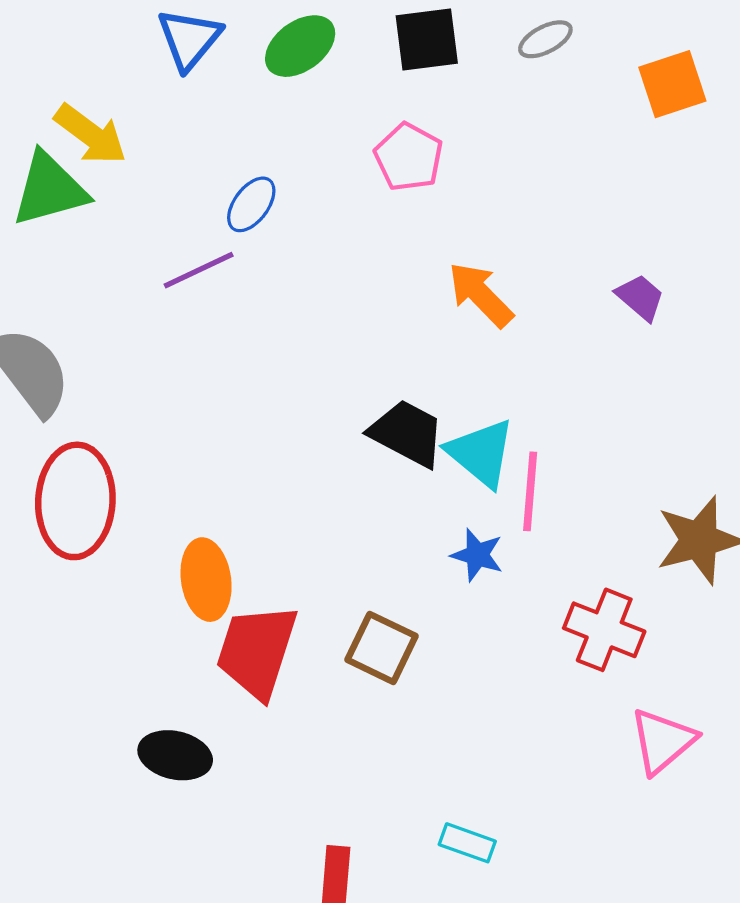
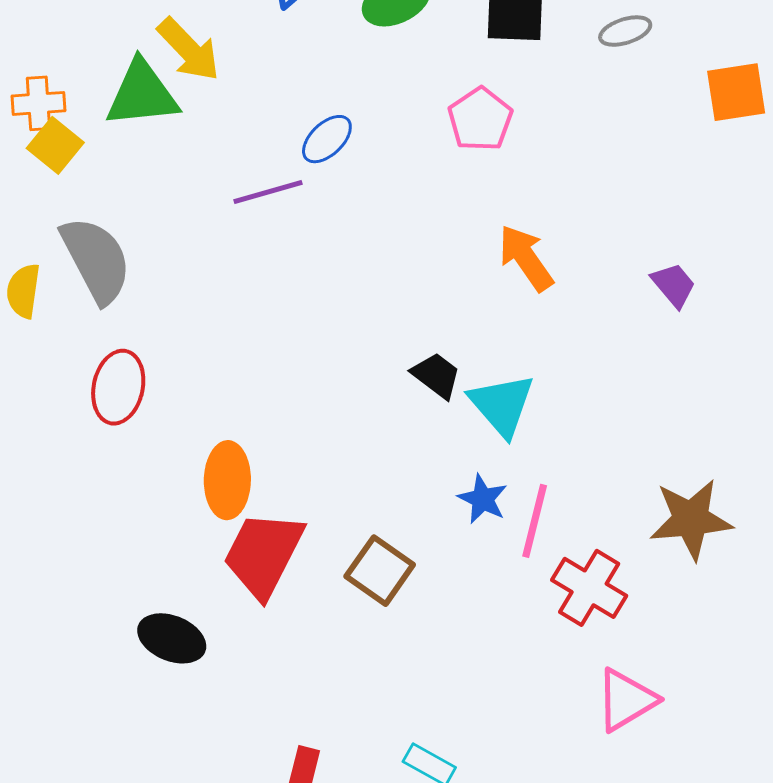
black trapezoid: (407, 433) -> (436, 375), size x0.7
pink line: (530, 491) -> (535, 521), moved
red ellipse: (75, 501) -> (118, 387), size x0.7

